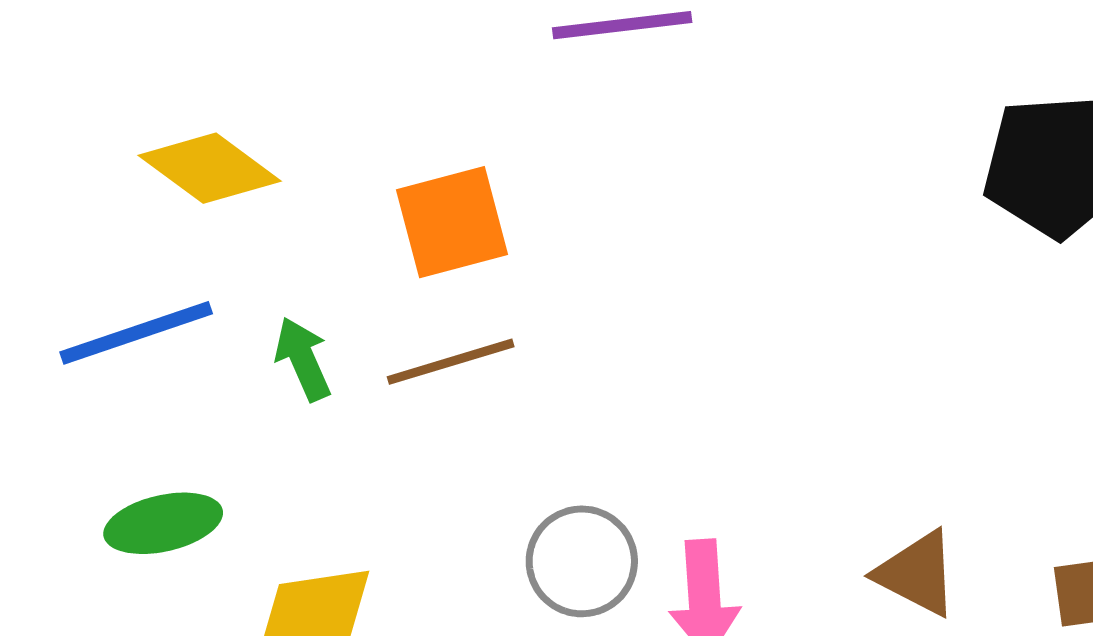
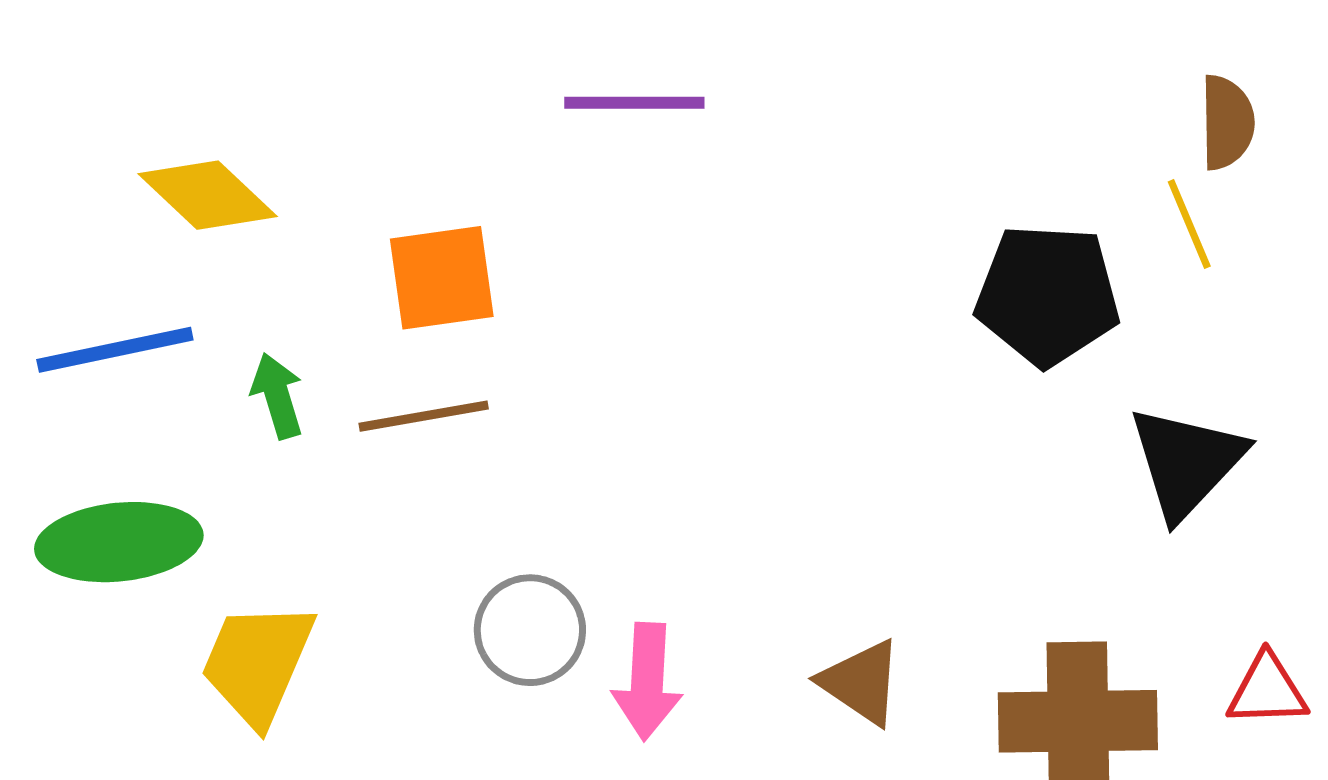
green ellipse: (163, 523) -> (119, 542), size x1.4

